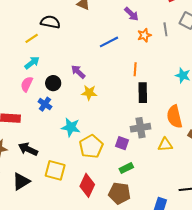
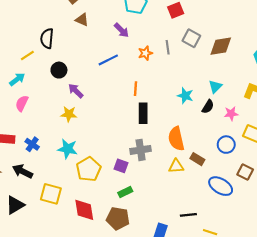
purple arrow: (131, 14) -> (122, 30), moved
black semicircle: (50, 22) -> (47, 38), turned -96
cyan arrow: (32, 63) -> (17, 79), moved
black circle: (53, 83) -> (59, 70), moved
yellow star: (89, 93) -> (69, 114), moved
blue cross: (45, 104) -> (32, 144), moved
yellow triangle: (165, 145) -> (176, 166), moved
red diamond: (87, 185) -> (84, 210), turned -35

